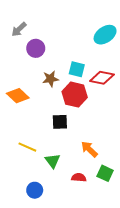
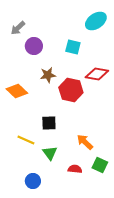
cyan ellipse: (105, 35) -> (96, 21), moved
cyan square: (77, 69) -> (73, 47), moved
black square: (60, 122) -> (49, 123), moved

